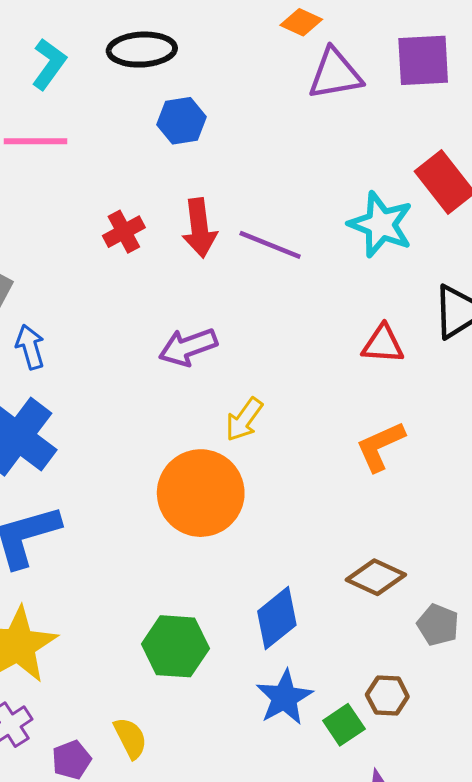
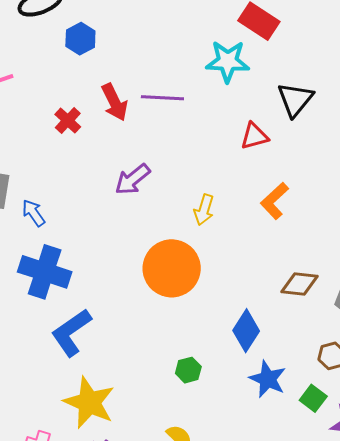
yellow arrow: (244, 420) -> (204, 210), moved
green hexagon: (175, 646) -> (188, 370), size x0.6
green square: (344, 725) -> (313, 398), moved

